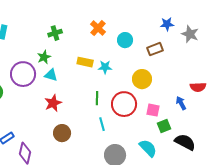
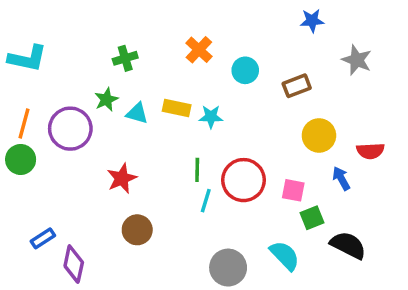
blue star: (167, 24) -> (312, 21), moved
cyan triangle: (51, 75) -> (137, 113), moved
yellow circle: (142, 79) -> (319, 135), moved
cyan line: (102, 124) -> (206, 201), moved, turned 32

